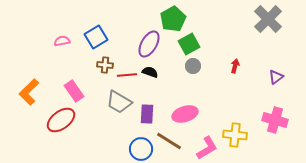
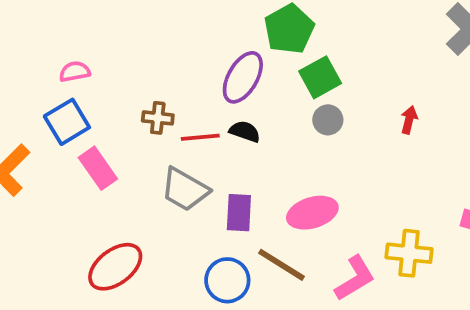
blue square: (96, 37) -> (67, 122), moved
red ellipse: (61, 120) -> (115, 267), moved

